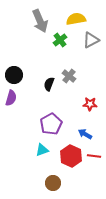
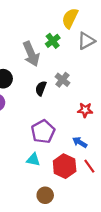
yellow semicircle: (76, 19) -> (70, 18), turned -54
gray arrow: (40, 21) -> (31, 54), moved
cyan triangle: (42, 150) -> (33, 160), turned 32
red line: (94, 156) -> (89, 166), turned 48

